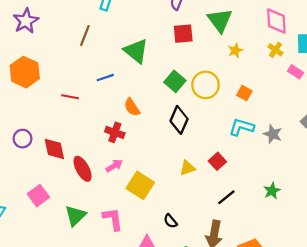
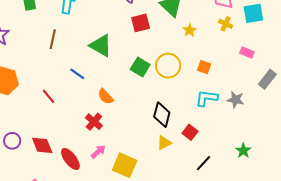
pink rectangle: (296, 72) -> (247, 53), moved
blue line: (105, 78) -> (77, 74), turned 63
red line: (70, 97) -> (49, 96), turned 49
black diamond: (179, 120) -> (162, 115), moved
red cross: (115, 132) -> (94, 122), turned 30

